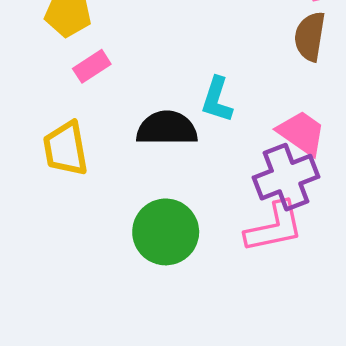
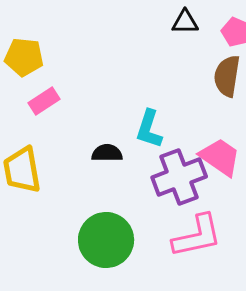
black semicircle: (167, 128) -> (107, 153), size x0.6
purple cross: (286, 177) -> (179, 177), moved

